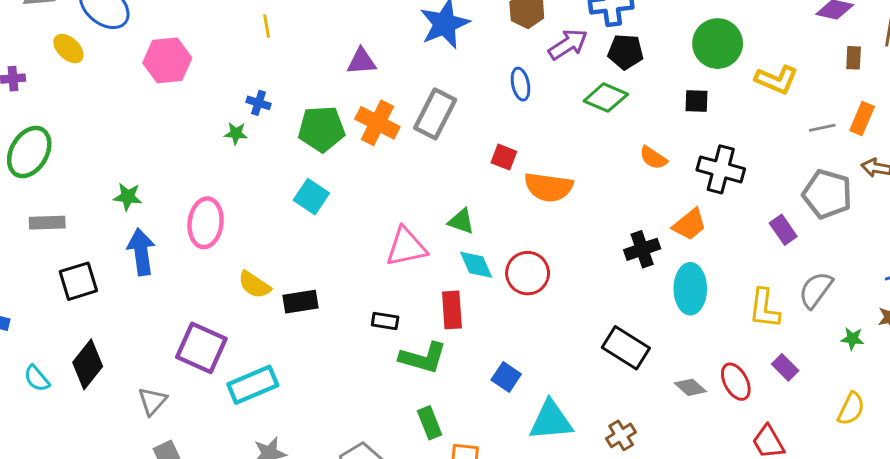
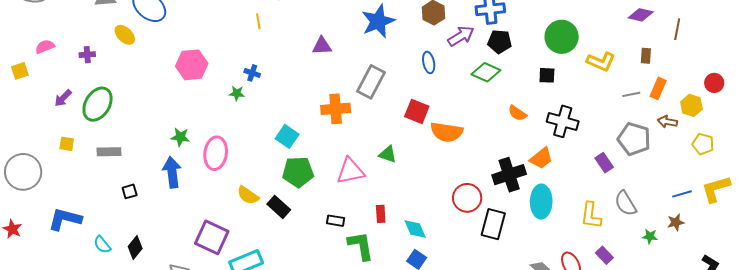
brown rectangle: (854, 58) -> (646, 56), moved
pink hexagon: (167, 60) -> (192, 65), moved
orange cross: (377, 123) -> (336, 109), moved, turned -32
green pentagon: (322, 129) -> (298, 172), moved
red square: (504, 157) -> (417, 111), size x1.4
green star: (128, 197) -> (180, 137), moved
black cross: (642, 249) -> (509, 175), size x1.4
cyan diamond: (476, 265) -> (415, 229), moved
red circle: (528, 273) -> (467, 198), moved
black square: (78, 281) -> (130, 191), size x0.6
gray semicircle: (816, 290) -> (626, 203), turned -68
black rectangle: (300, 302) -> (279, 207), turned 50
red rectangle: (452, 310) -> (381, 214), size x0.7
black rectangle: (626, 348) -> (493, 224), moved, turned 72
green L-shape: (423, 358) -> (361, 246), turned -116
black diamond: (88, 364) -> (135, 247), size x0.7
cyan semicircle: (37, 378) -> (102, 245), moved

